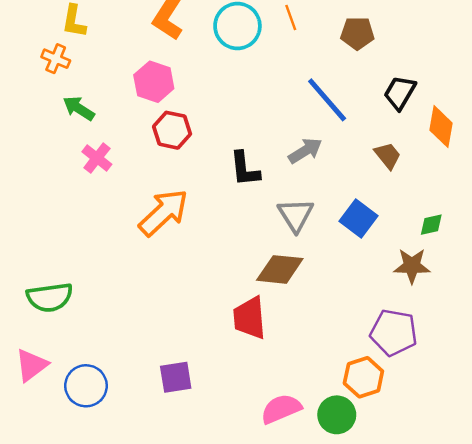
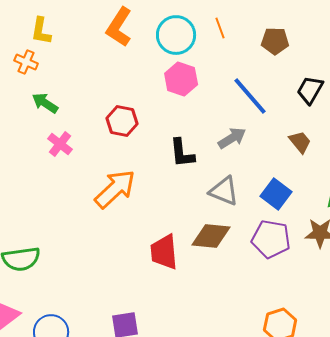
pink hexagon: (154, 82) -> (181, 79), moved
gray triangle: (296, 215) -> (224, 191), turned -36
red trapezoid: (250, 318) -> (164, 252), moved
purple pentagon: (394, 332) -> (271, 239), moved

